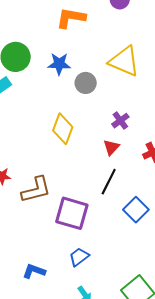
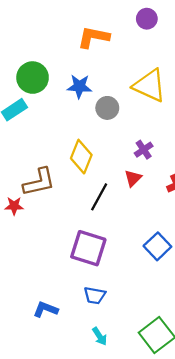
black line: (109, 182) -> (99, 197), moved
brown L-shape: (36, 190) -> (39, 182), moved
blue trapezoid: (79, 257) -> (95, 295), turned -135

